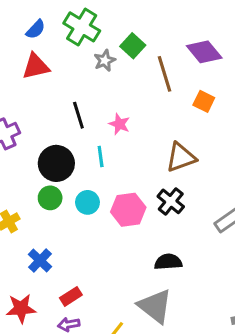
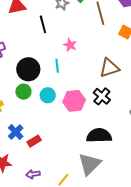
black line: (78, 115) -> (43, 24), moved
black semicircle: (168, 262) -> (99, 136), size x1.4
red rectangle: (71, 296) -> (34, 141), moved
gray triangle: (155, 306) -> (90, 164), turned 35

